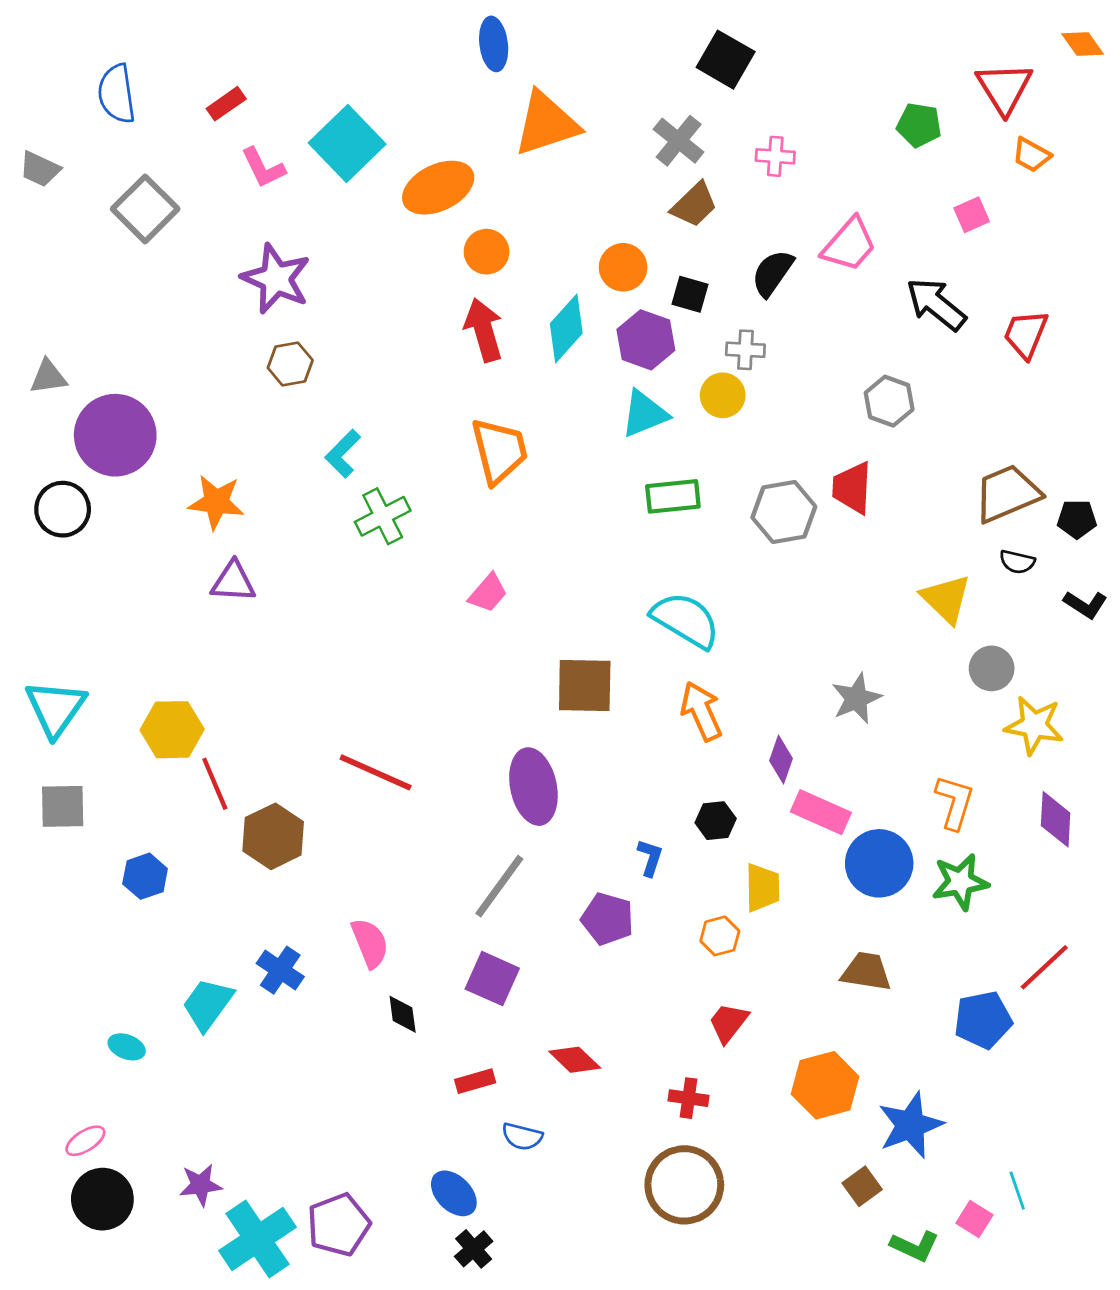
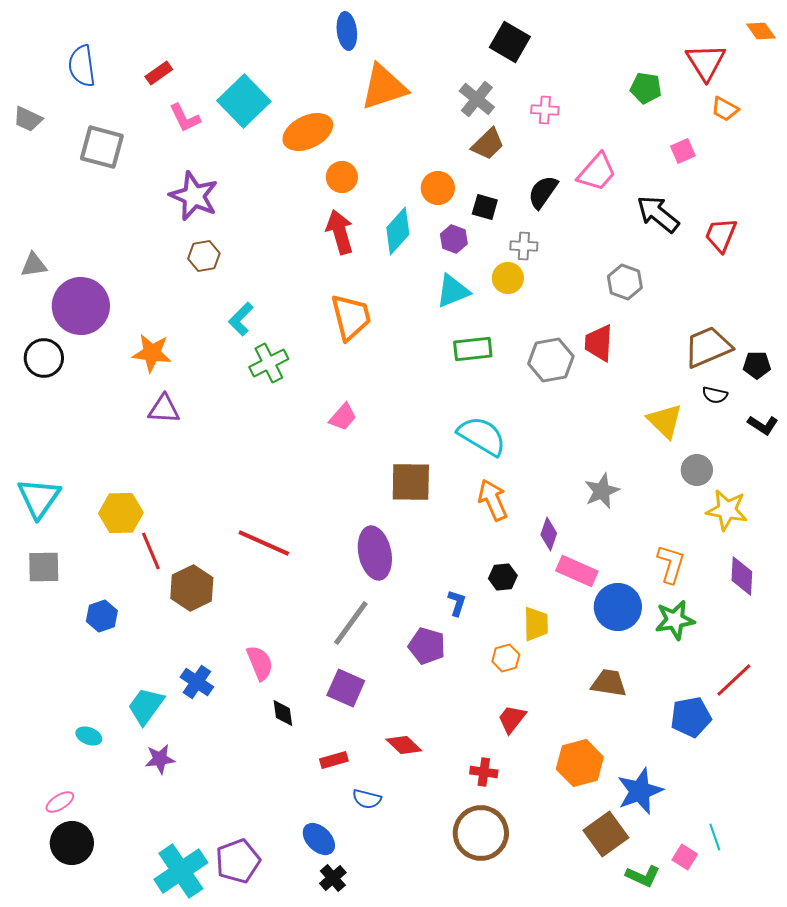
gray square: (145, 209) -> (102, 147), turned -30
purple hexagon: (646, 340) -> (454, 239), size x0.7
purple star: (201, 1185) -> (160, 759), moved
brown square: (862, 1186) -> (606, 834), size x1.6

